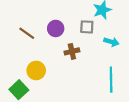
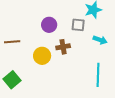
brown line: (27, 33) -> (12, 42), moved, turned -42
yellow circle: (36, 70) -> (42, 56), moved

